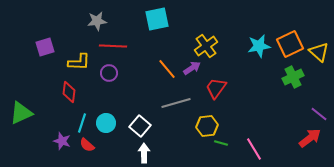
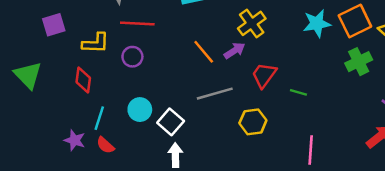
green triangle: (21, 113) -> (28, 75), moved, turned -50
cyan circle: (106, 123) -> (140, 110), moved
green line: (221, 143) -> (298, 92), moved
pink line: (254, 149) -> (311, 150), turned 35

